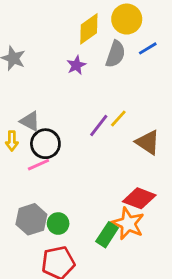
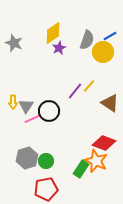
yellow circle: (127, 19) -> (103, 52), moved
yellow diamond: (89, 29) -> (53, 33), moved
gray triangle: (30, 121) -> (26, 106), moved, turned 35
black circle: (45, 144) -> (49, 111), moved

